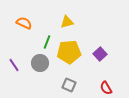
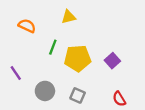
yellow triangle: (67, 22) -> (69, 17), moved
gray circle: (40, 63) -> (45, 91), moved

